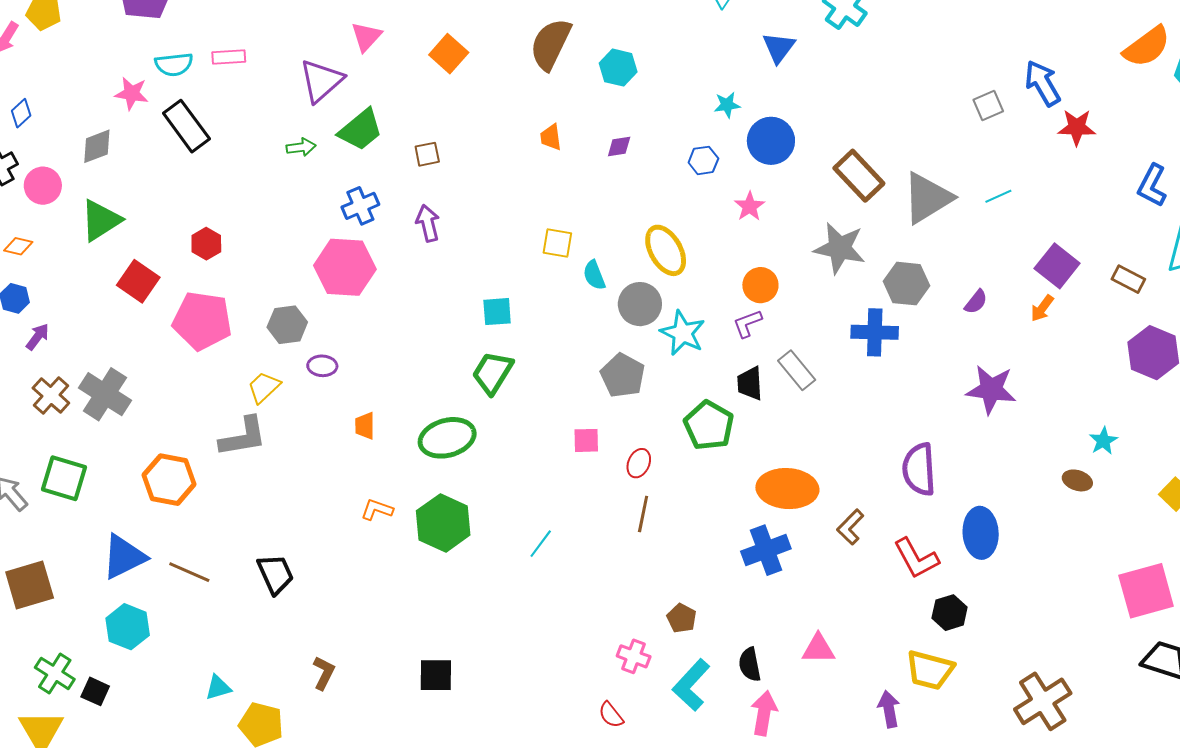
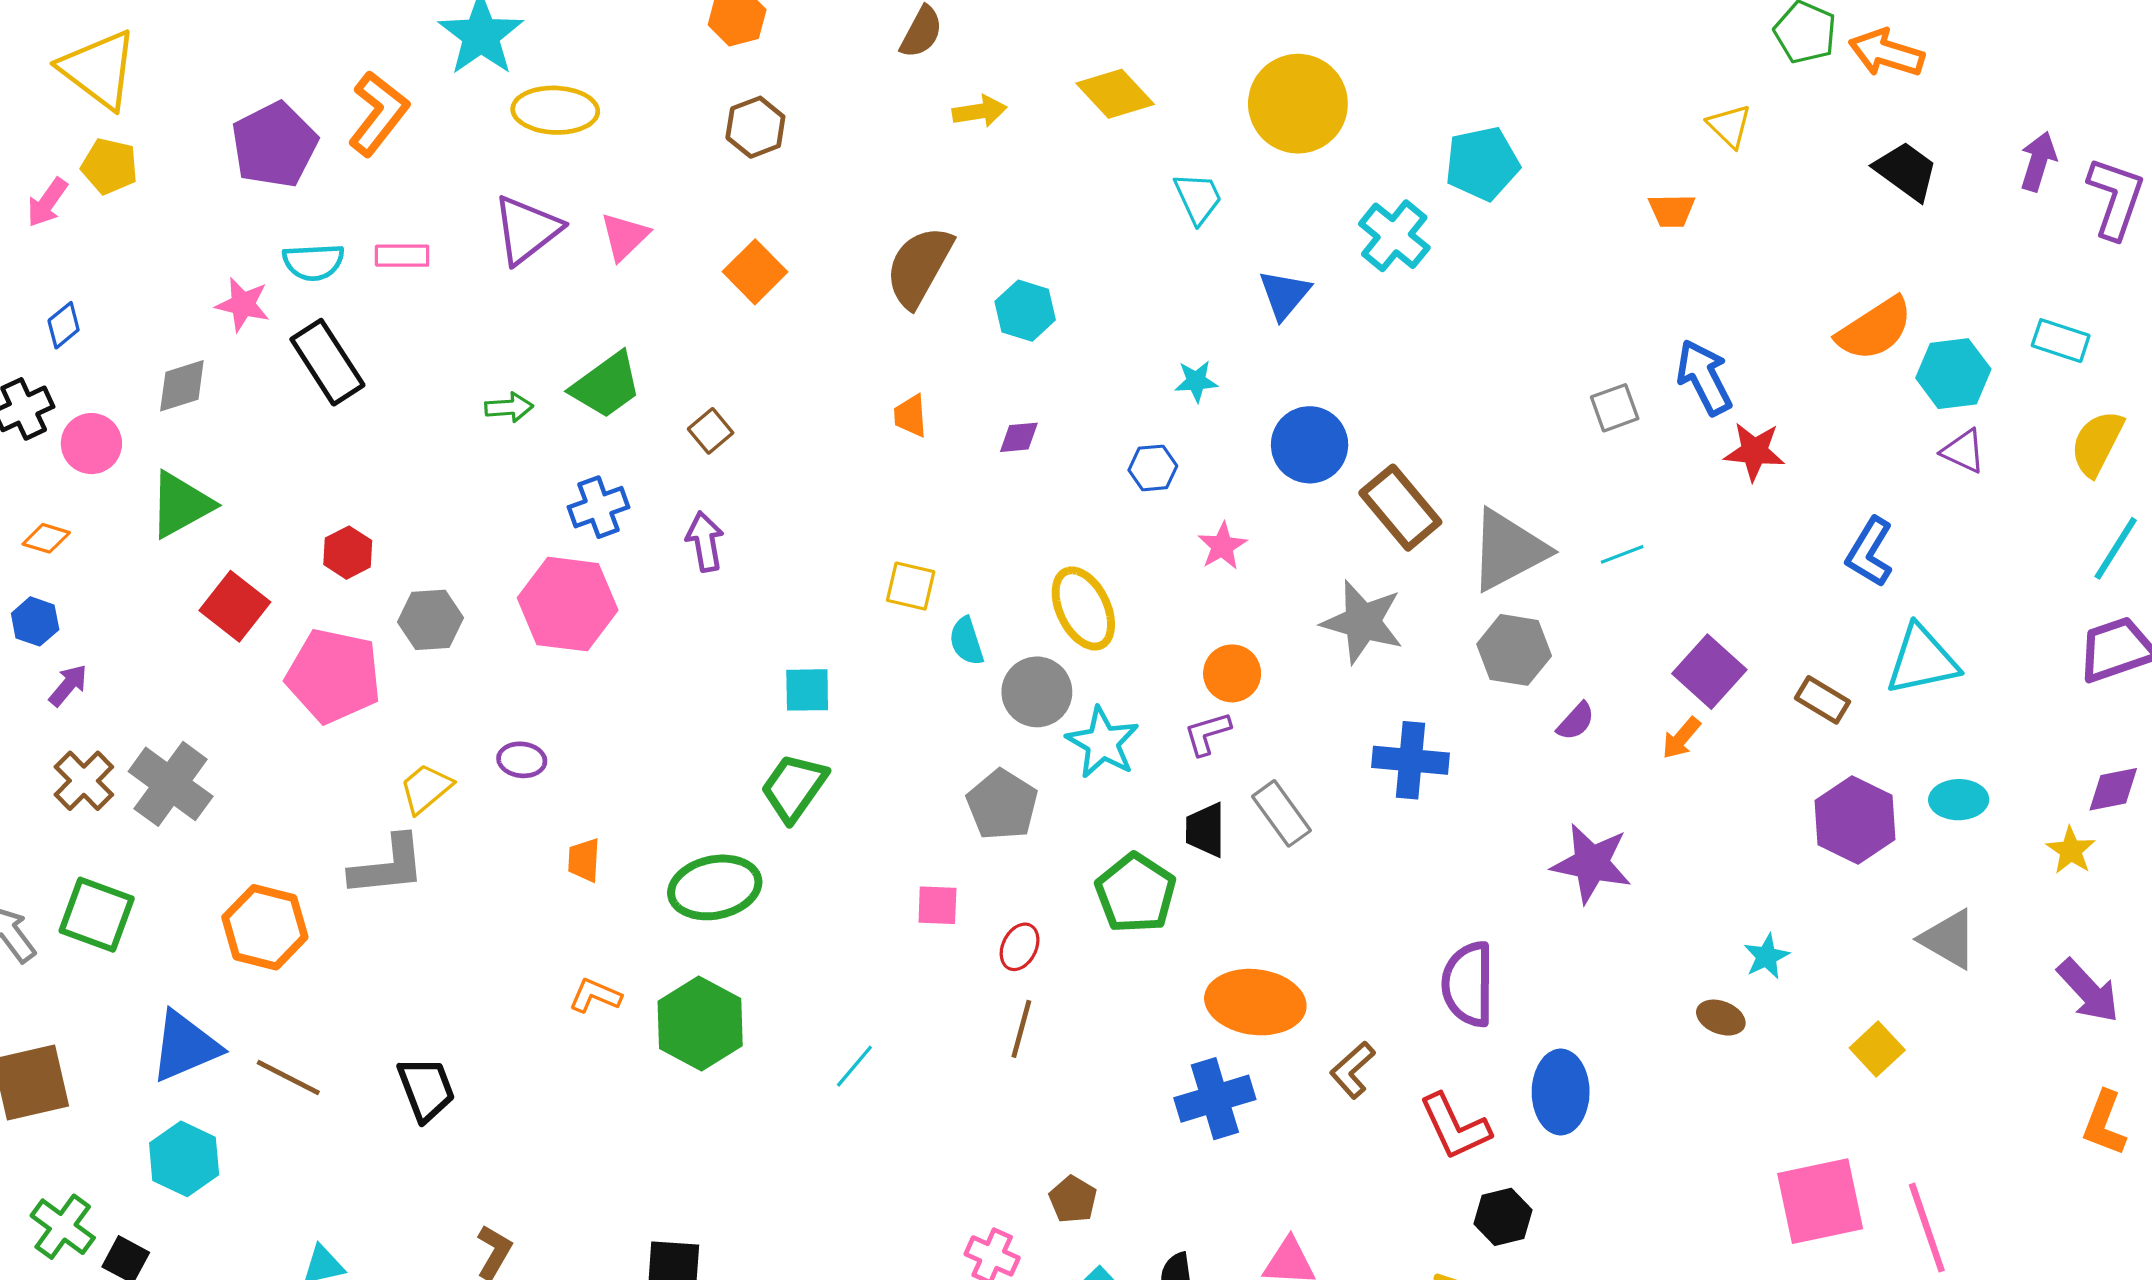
purple triangle: (321, 81) -> (527, 230), moved
blue circle: (771, 141) -> (1310, 445), moved
brown square: (427, 154) -> (711, 431), turned -32
gray hexagon: (906, 284) -> (1514, 650), moved
gray hexagon: (287, 325) -> (430, 620), moved

